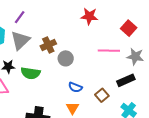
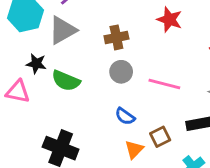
brown cross: (48, 45) -> (116, 37), moved
pink line: (109, 51) -> (164, 84), moved
orange triangle: (72, 108) -> (134, 149), moved

